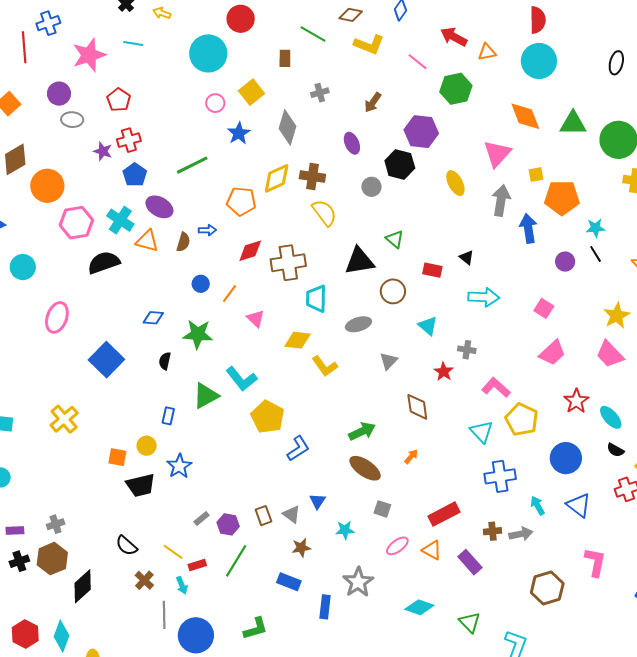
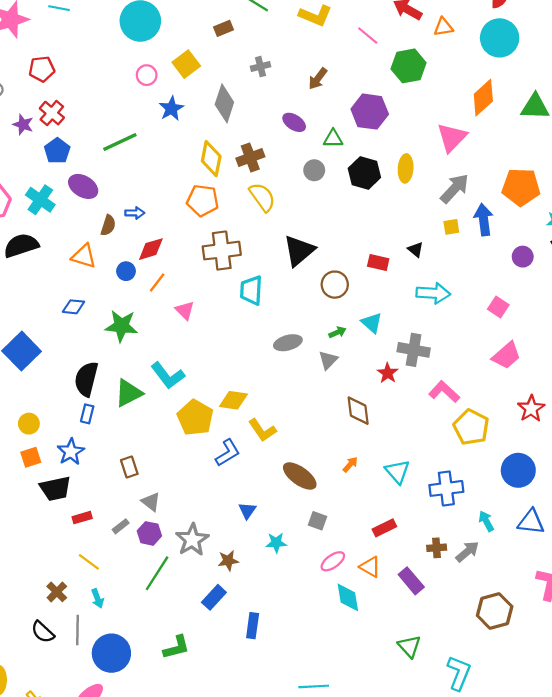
brown rectangle: (285, 58) -> (224, 28), turned 66
red pentagon: (119, 100) -> (42, 69), turned 30
orange diamond: (525, 116) -> (483, 98), turned 68
red cross: (129, 140) -> (52, 113), turned -35
purple ellipse: (352, 143) -> (294, 122), turned -35
black hexagon: (400, 164) -> (364, 173), moved
yellow square: (536, 175) -> (451, 227), moved
brown cross: (312, 177) -> (250, 157), turned -30
yellow diamond: (277, 178) -> (211, 159), turned -56
yellow ellipse: (455, 183) -> (406, 168), turned 30
gray arrow: (501, 200) -> (455, 189), turned 32
orange pentagon: (241, 201) -> (203, 200), moved
green triangle: (395, 239) -> (333, 139), moved, turned -42
orange triangle: (147, 241) -> (84, 256), moved
red diamond: (250, 251) -> (151, 249), moved
black triangle: (359, 261) -> (299, 251), turned -32
gray ellipse: (358, 324) -> (288, 343), moved
yellow diamond: (298, 340) -> (233, 400), moved
gray cross: (467, 350) -> (414, 350), size x1.6
black semicircle: (165, 361) -> (86, 379), moved, size x1.8
yellow L-shape: (325, 366) -> (262, 430), moved
green arrow: (362, 431) -> (337, 332), moved, size x0.6
cyan triangle: (481, 432) -> (397, 472), moved
yellow circle: (147, 446) -> (29, 424), moved
orange square: (117, 457) -> (31, 457), turned -30
blue star: (179, 466) -> (71, 452), moved
blue triangle: (579, 505) -> (531, 522), turned -32
gray triangle: (291, 514) -> (151, 502), moved
red rectangle: (444, 514) -> (384, 528), size x0.7
brown rectangle: (264, 516) -> (129, 467), moved
gray arrow: (521, 534) -> (467, 552), turned -30
black semicircle: (126, 546) -> (43, 632), moved
red rectangle: (197, 565) -> (82, 518), moved
blue rectangle: (289, 582) -> (214, 597), turned -70
gray star: (358, 582) -> (192, 540), moved
cyan diamond: (419, 607) -> (348, 597), moved, turned 60

